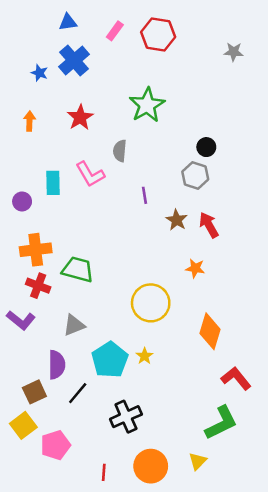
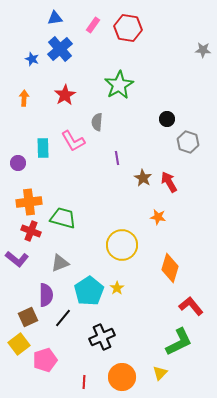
gray star: (234, 52) -> (203, 50), moved
gray hexagon: (195, 176) -> (188, 142), moved

